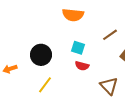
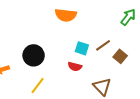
brown line: (110, 35) -> (103, 45), moved
cyan square: (78, 48) -> (82, 48), moved

